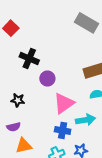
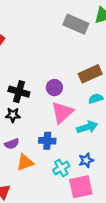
black cross: (29, 58) -> (19, 92), moved
purple circle: (47, 79) -> (54, 88), moved
blue cross: (63, 130) -> (47, 141), moved

